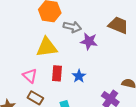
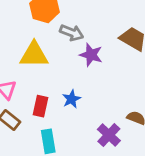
red rectangle: (57, 73) -> (40, 106), moved

